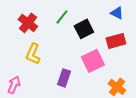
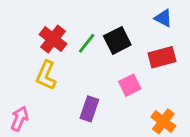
green line: (62, 17) -> (87, 43), moved
red cross: (28, 23) -> (53, 39), moved
pink square: (93, 61) -> (130, 85), size x0.7

